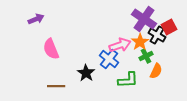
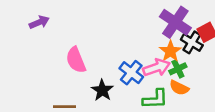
pink arrow: (120, 45) -> (156, 68), moved
pink semicircle: (51, 49) -> (76, 60), moved
orange semicircle: (156, 71) -> (179, 88), moved, turned 91

